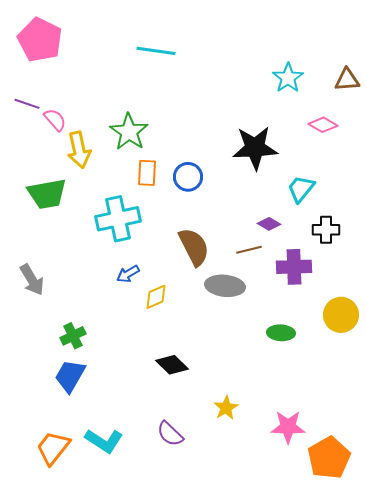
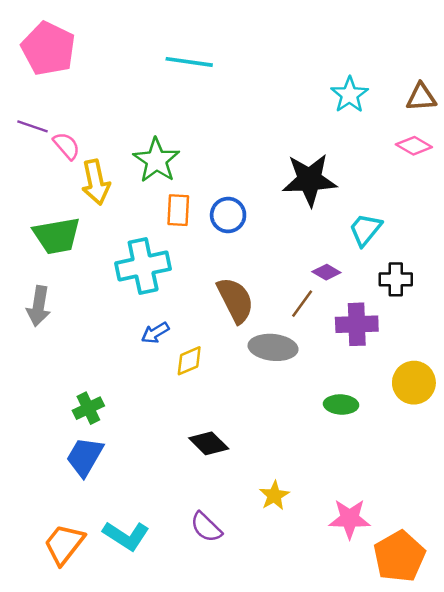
pink diamond: (323, 125) -> (414, 146), moved
brown line: (249, 250) -> (302, 304), turned -40
gray arrow: (32, 280) -> (39, 306), moved, turned 40

